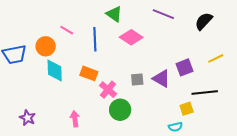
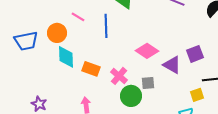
pink diamond: (131, 37) -> (147, 51), moved
orange rectangle: (89, 73) -> (91, 69), moved
gray square: (137, 80) -> (148, 83), moved

